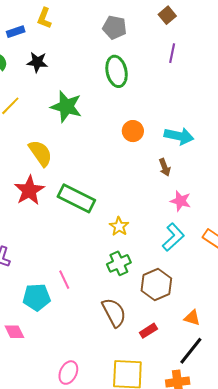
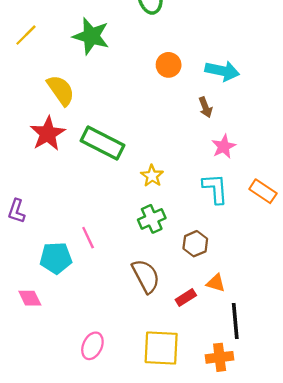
pink star: (180, 201) -> (224, 147), turned 30
cyan L-shape: (173, 237) -> (215, 189), turned -52
brown hexagon: (156, 285) -> (195, 244), size x0.7
orange triangle: (192, 318) -> (216, 283), moved
black line: (191, 351) -> (235, 321), turned -44

